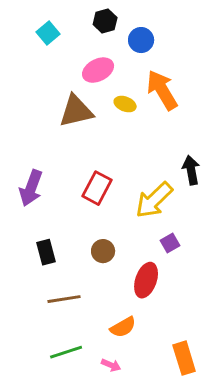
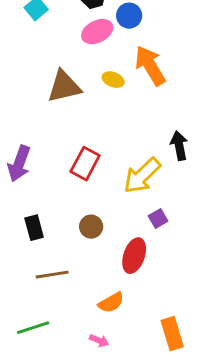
pink ellipse: (98, 70) -> (97, 32), moved
green line: (66, 352) -> (33, 328), moved

